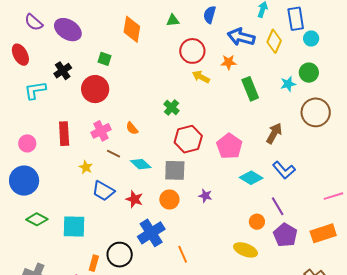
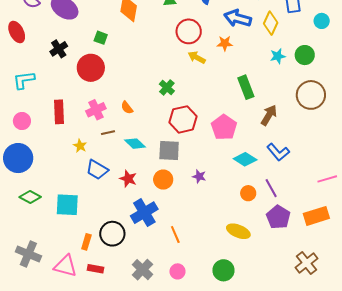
cyan circle: (311, 38) -> (322, 21), moved
cyan star: (288, 84) -> (278, 56), moved
green rectangle: (250, 89) -> (246, 87), moved
cyan L-shape: (35, 90) -> (24, 80), moved
brown line: (113, 154) -> (108, 133), turned -40
orange circle: (257, 222) -> (248, 193), moved

